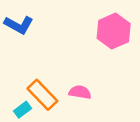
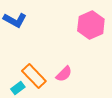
pink semicircle: (80, 92) -> (64, 74), turned 126

